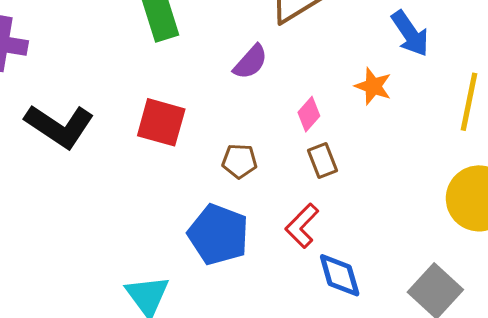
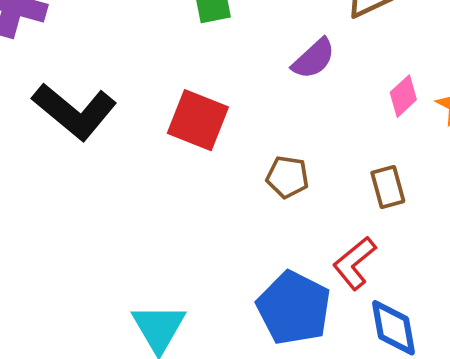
pink diamond: (309, 114) -> (403, 96), moved
blue pentagon: (218, 234) -> (294, 308), moved

